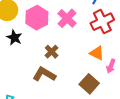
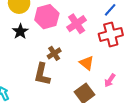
orange triangle: (97, 53) -> (87, 63), moved
brown L-shape: (44, 74) -> (42, 74), turned -120

